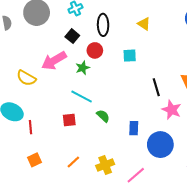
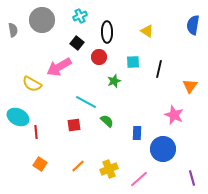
green star: (83, 68) -> (114, 81), moved
black line: (156, 87) -> (159, 69), moved, turned 30
orange square: (35, 160) -> (40, 164), turned -32

